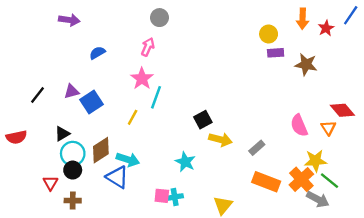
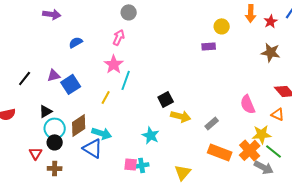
purple rectangle: (276, 53) -> (209, 46), moved
brown star: (306, 64) -> (271, 52), moved
orange triangle: (328, 128) -> (278, 114), moved, turned -32

